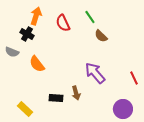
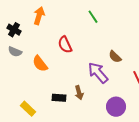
red semicircle: (63, 23) -> (65, 45), moved
black cross: (27, 34) -> (14, 30), moved
brown semicircle: (101, 36) -> (115, 57), moved
purple circle: (123, 109) -> (116, 107), moved

